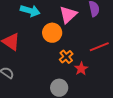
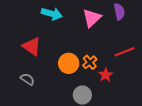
orange circle: (52, 33) -> (69, 63), moved

